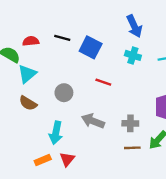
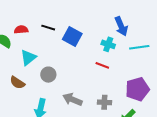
blue arrow: (134, 26) -> (121, 26), moved
cyan triangle: (27, 74) -> (28, 58), moved
red line: (103, 82) -> (102, 65), moved

